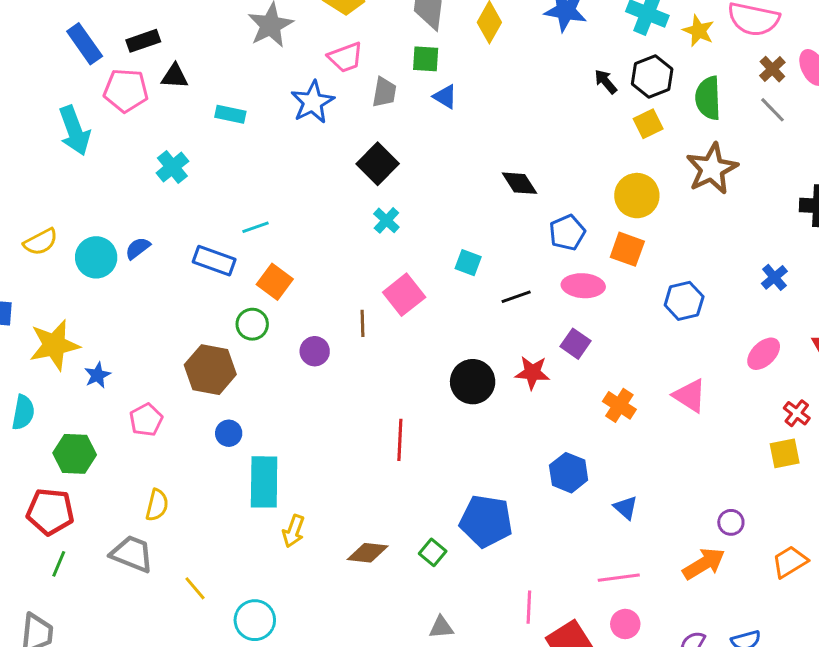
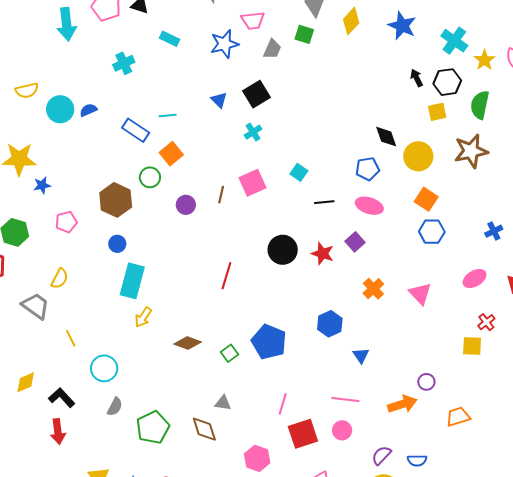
blue triangle: (445, 97) -> (219, 100), moved
black diamond: (520, 183) -> (386, 137), moved
orange square: (627, 249) -> (426, 199), moved

